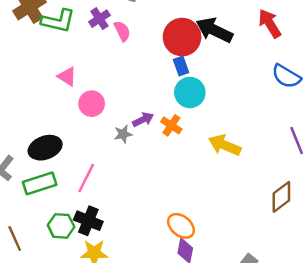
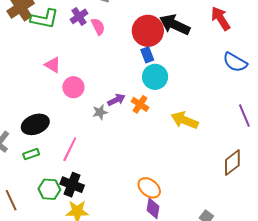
green rectangle: (40, 183) -> (31, 154), size x0.6

